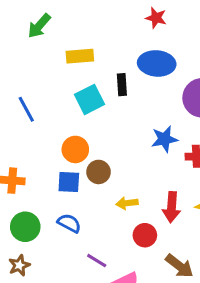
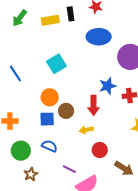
yellow rectangle: (80, 56) -> (50, 20), moved
black rectangle: (122, 85) -> (71, 14), moved
red arrow: (172, 207) -> (94, 105), moved
brown star: (19, 265) -> (31, 174), moved

